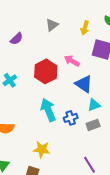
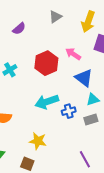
yellow arrow: (85, 28) -> (88, 22), size x1.5
cyan arrow: (48, 110) -> (47, 102), turned -90

